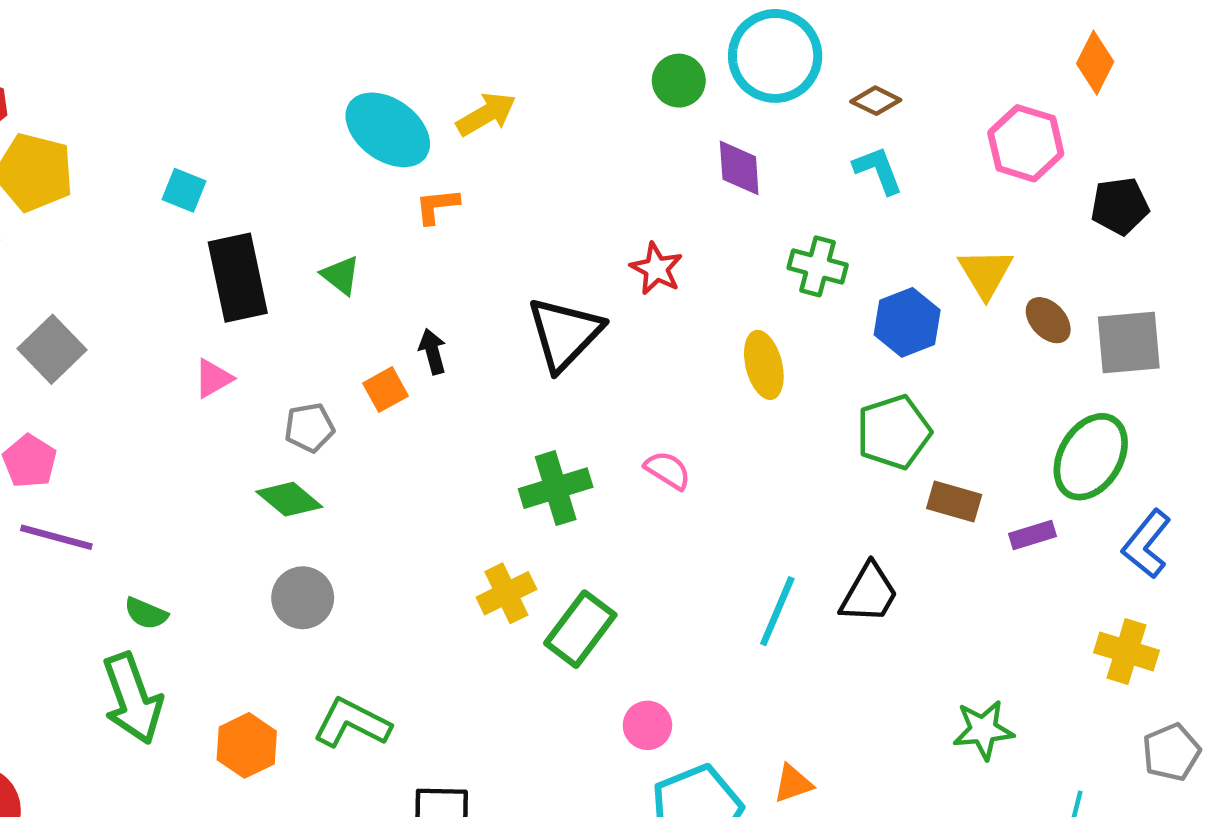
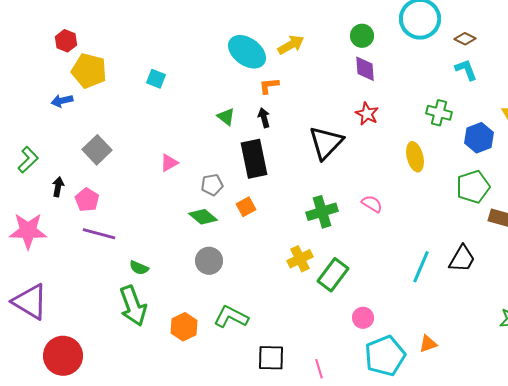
green circle: (679, 81) -> (362, 36), moved
purple diamond: (739, 168) -> (365, 69), moved
black rectangle: (238, 278) -> (254, 159), moved
black arrow: (433, 351) -> (264, 118), moved
orange square: (386, 390) -> (246, 207), moved

